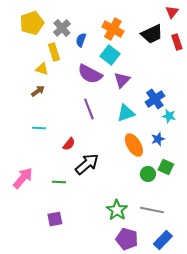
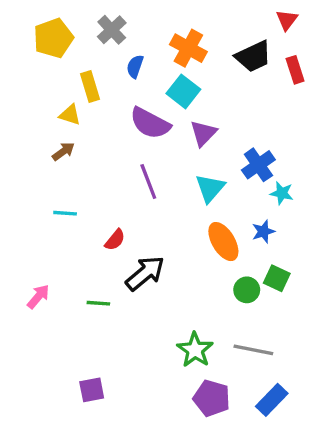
gray cross: (62, 28) -> (112, 30), moved
cyan triangle: (126, 113) -> (210, 188), turned -30
pink arrow: (23, 178) -> (38, 297), size x0.7
purple square: (55, 219) -> (92, 390), moved

